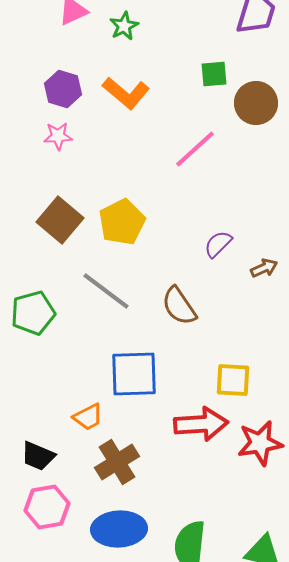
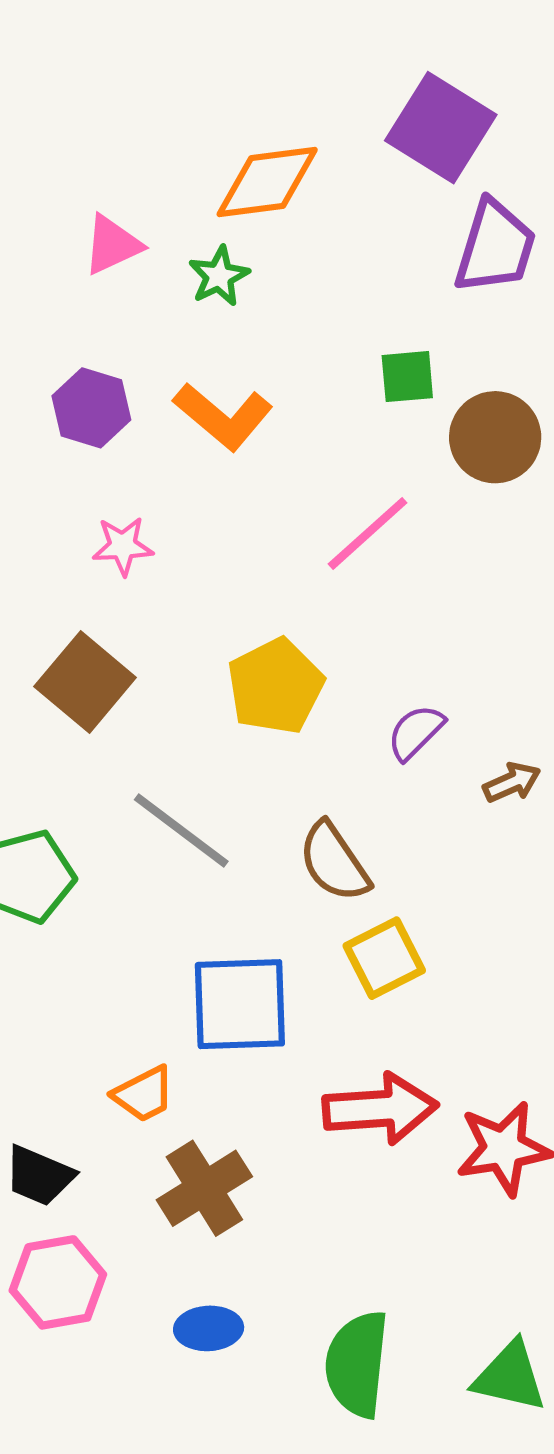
pink star: (58, 136) -> (123, 546), moved
yellow pentagon: (122, 222) -> (275, 686), moved
yellow square: (233, 380) -> (384, 958), moved, turned -30
blue ellipse: (119, 529) -> (209, 1328), size x0.6

